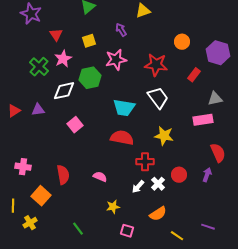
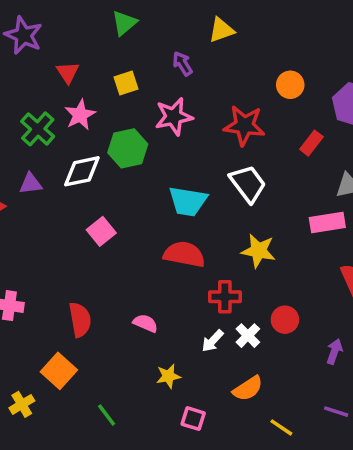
purple triangle: (38, 110) -> (31, 184), moved
purple arrow: (207, 175) -> (334, 351), moved
orange square: (41, 196) -> (59, 371), moved

